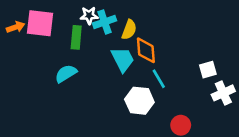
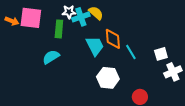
orange arrow: (15, 27) -> (12, 21), turned 40
yellow semicircle: (129, 30) -> (96, 13), moved, turned -70
cyan line: (159, 79) -> (131, 52), moved

